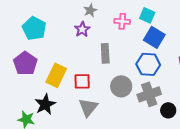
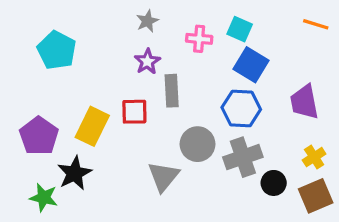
purple star: (82, 29) -> (147, 62), moved
purple pentagon: (25, 63) -> (39, 136), moved
red square: (82, 81) -> (134, 112), moved
gray triangle: (88, 107) -> (164, 176), moved

